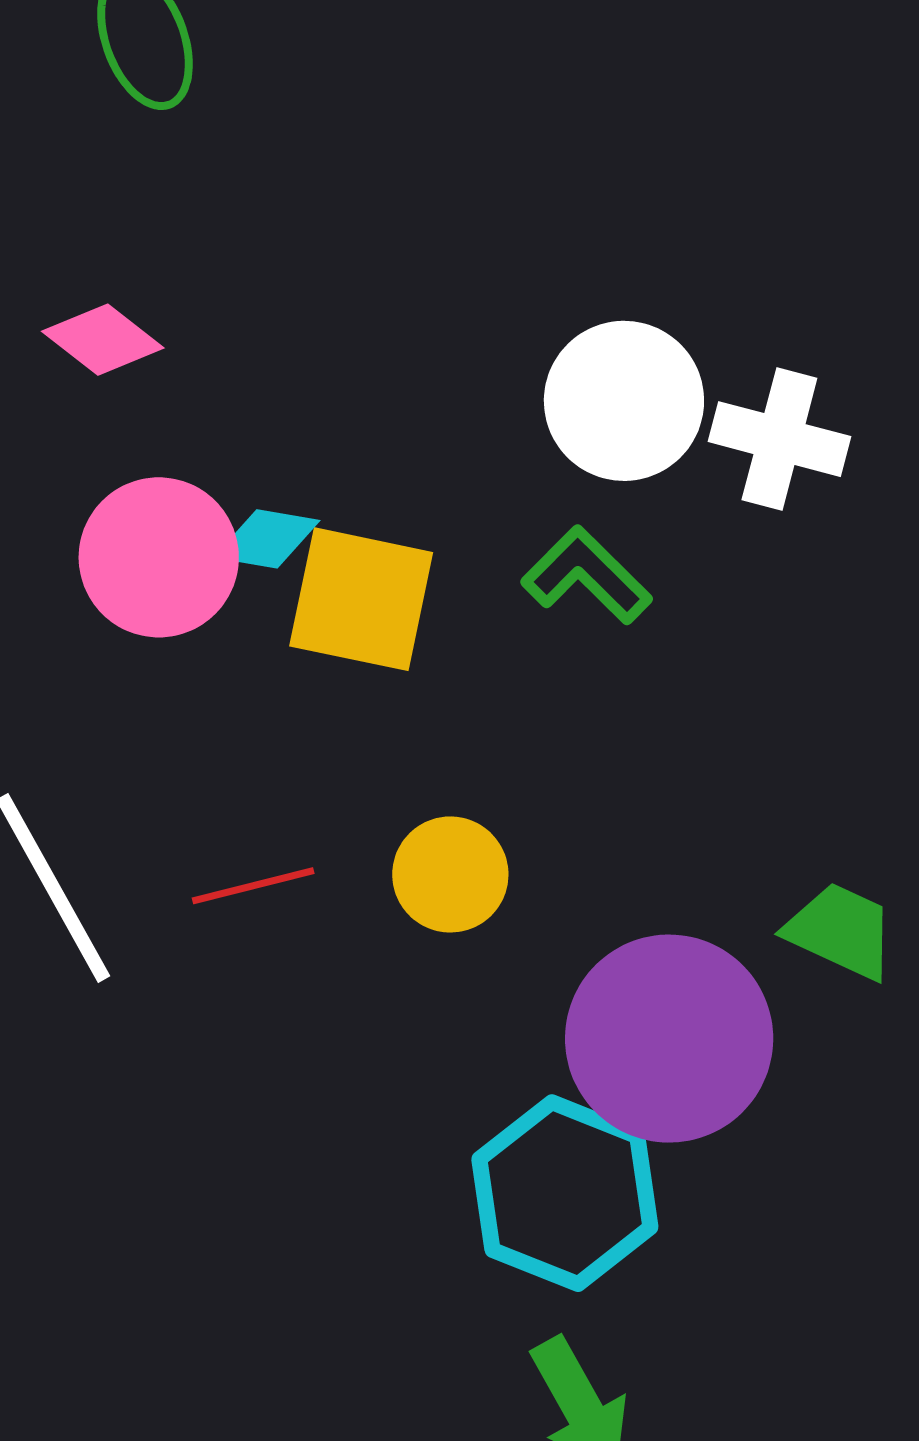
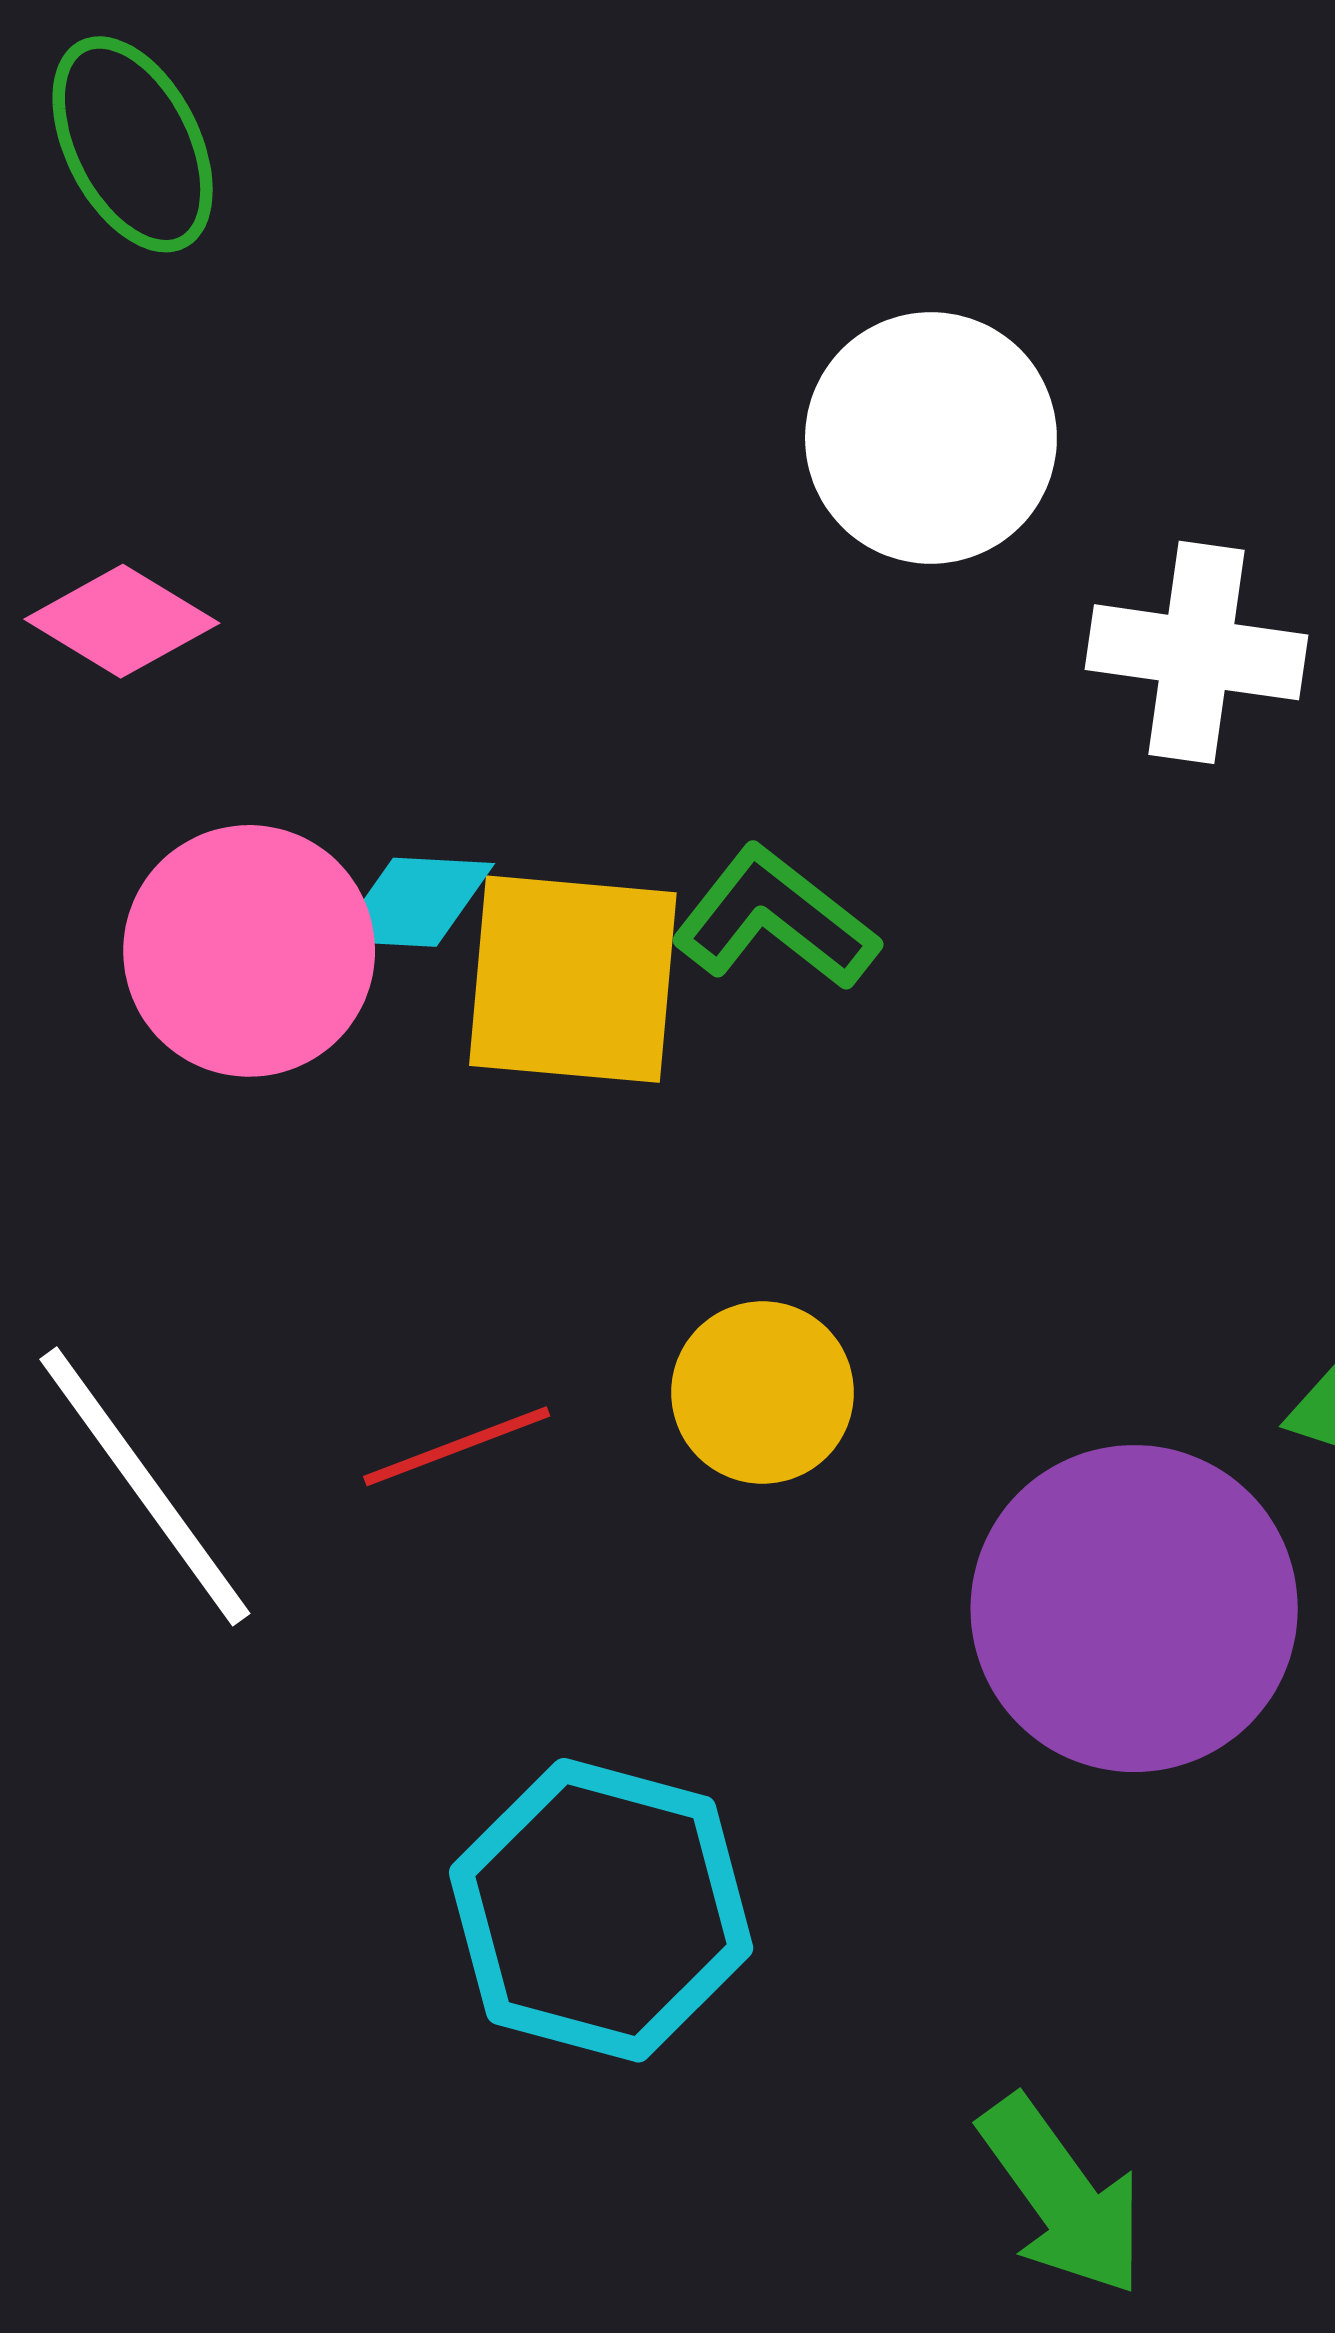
white circle: (624, 401) -> (931, 438), moved
green L-shape: (587, 575) -> (775, 919), moved
cyan hexagon: (565, 1193) -> (601, 1910), moved

